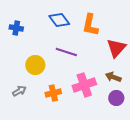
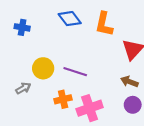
purple line: (66, 52) -> (75, 72), moved
pink cross: (84, 85) -> (90, 108), moved
gray arrow: (19, 91) -> (23, 88), moved

